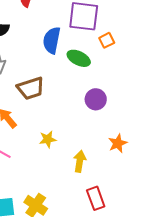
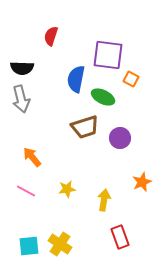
orange square: (107, 40) -> (131, 79), turned -35
brown trapezoid: (31, 88) -> (85, 127), moved
yellow star: (48, 139) -> (67, 189), moved

